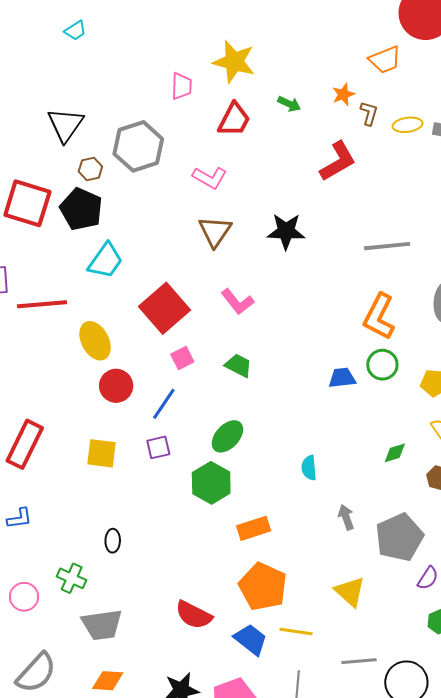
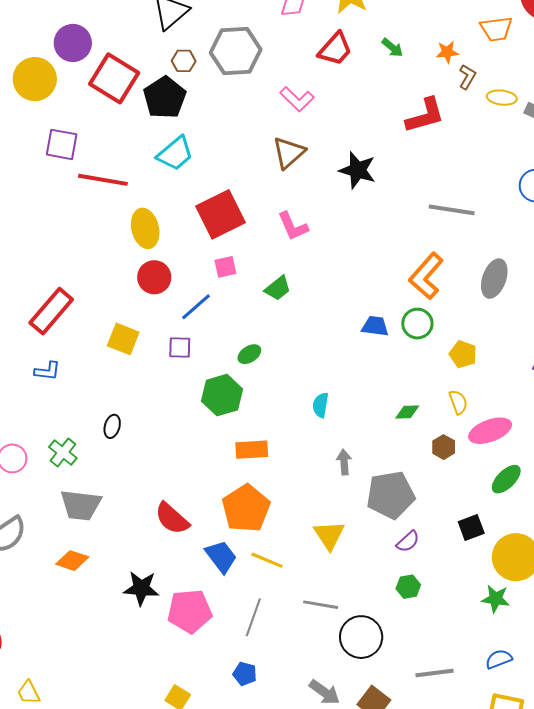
green trapezoid: (238, 365) -> (278, 288), turned 100
green ellipse: (227, 436) -> (249, 354), size x0.7
blue L-shape: (19, 518) -> (47, 371), moved

